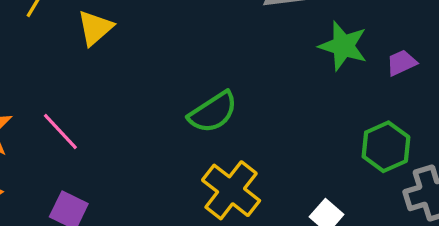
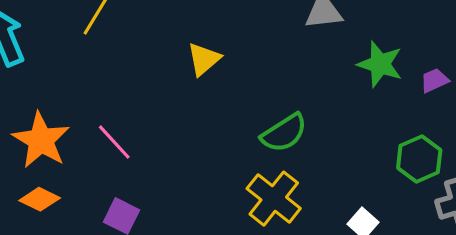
yellow triangle: (95, 28) -> (204, 59), moved
green semicircle: (213, 112) -> (284, 133), moved

